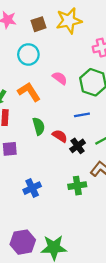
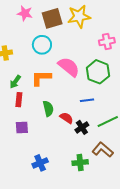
brown square: (38, 24) -> (52, 18), size x1.5
pink semicircle: (60, 78) -> (69, 67), size x1.6
orange L-shape: (29, 92) -> (41, 78), turned -60

